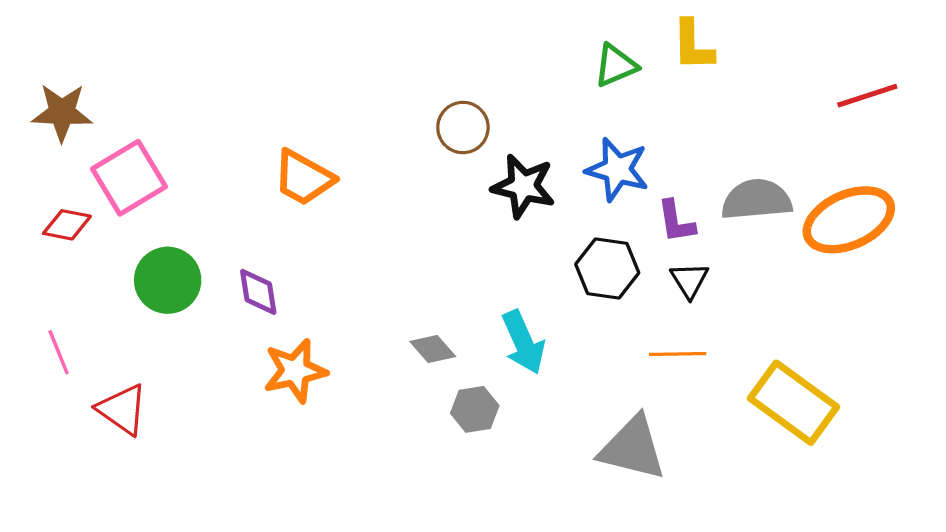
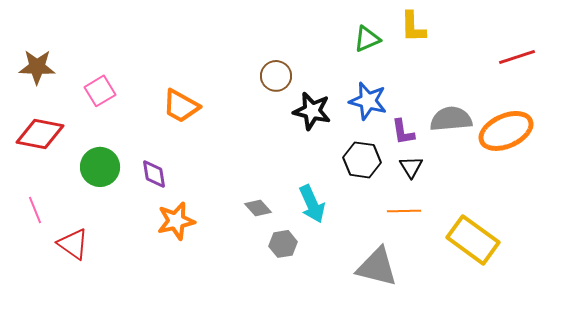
pink square: (129, 178) -> (100, 91), moved, size x0.7
red diamond: (67, 225) -> (40, 134), size x1.6

